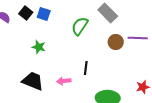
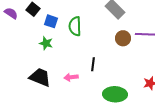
blue square: (44, 14) -> (51, 21), moved
green semicircle: (80, 26) -> (75, 26), moved, turned -36

